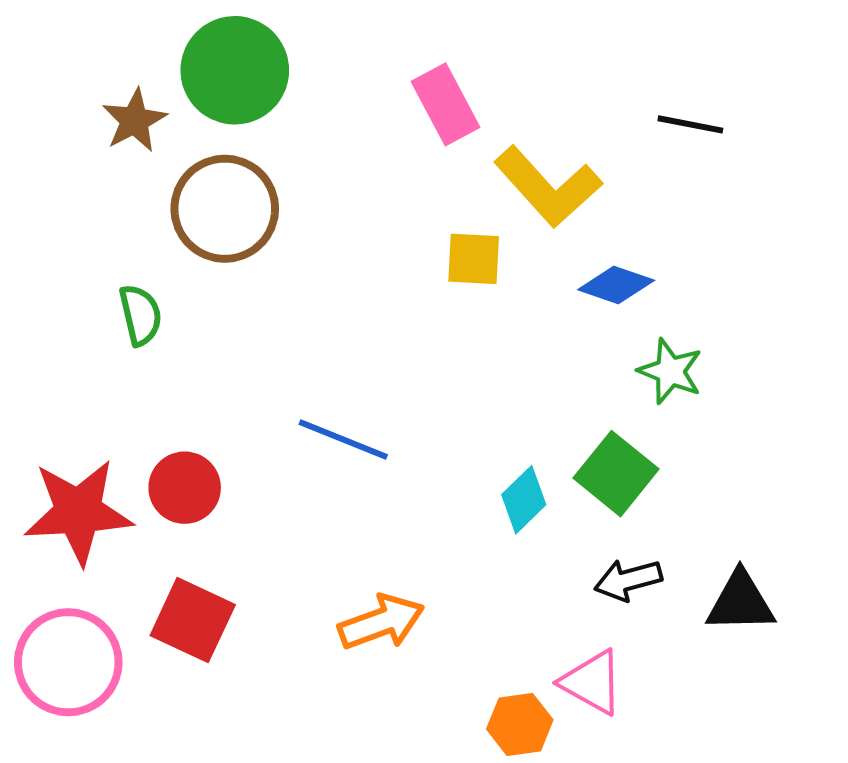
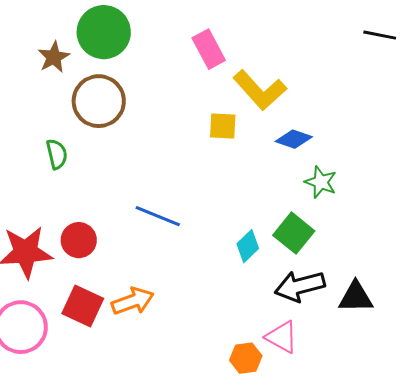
black line: (690, 124) -> (380, 35), moved
black arrow: (628, 580) -> (300, 286), size x1.5
orange arrow: (381, 622) -> (133, 301), moved

